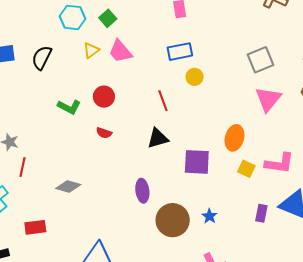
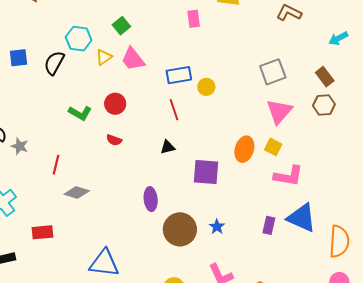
cyan hexagon: (73, 17) -> (79, 39), moved
blue rectangle: (180, 52) -> (179, 75), moved
black triangle: (158, 138) -> (168, 147), size x0.7
red line: (22, 167) -> (56, 165), moved
yellow square: (246, 169) -> (273, 147), moved

